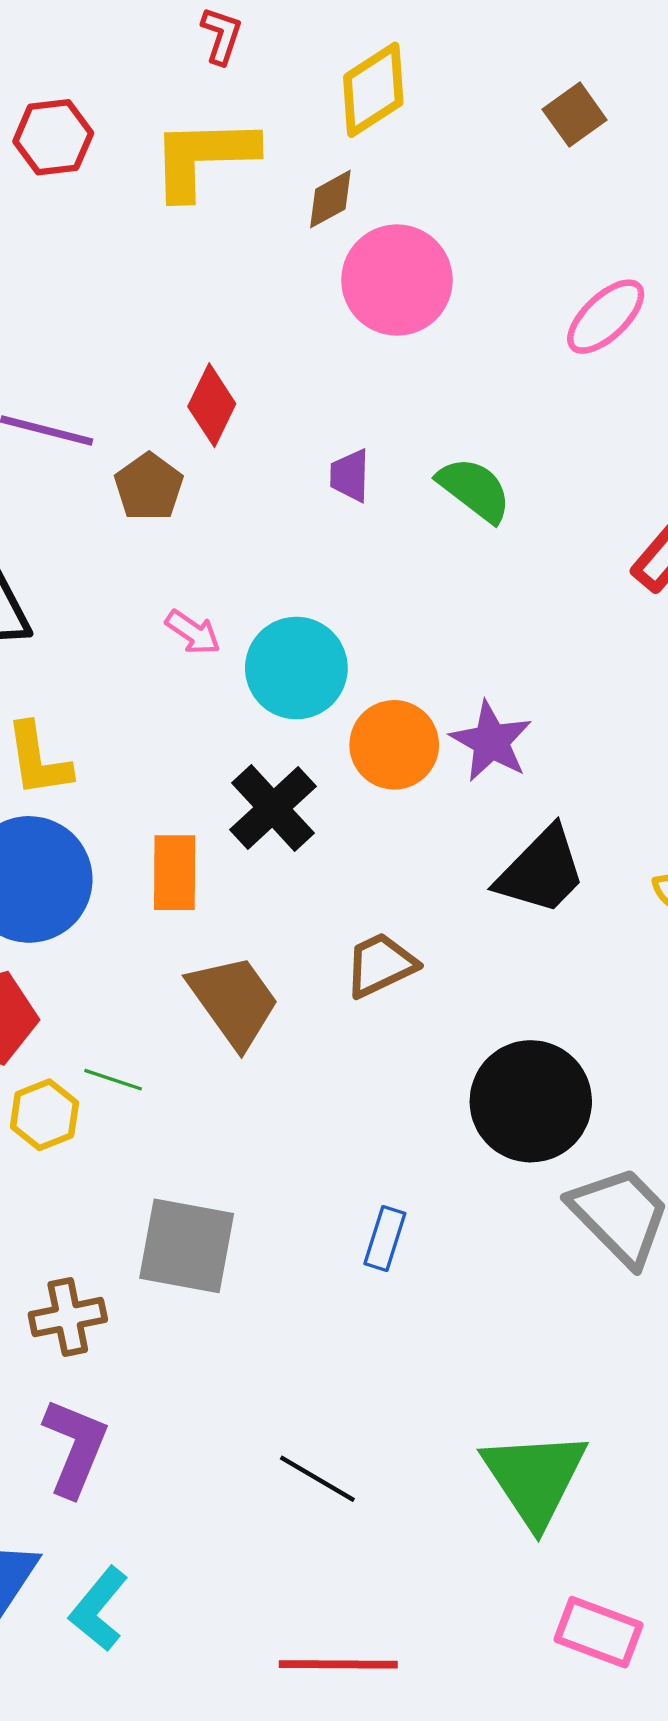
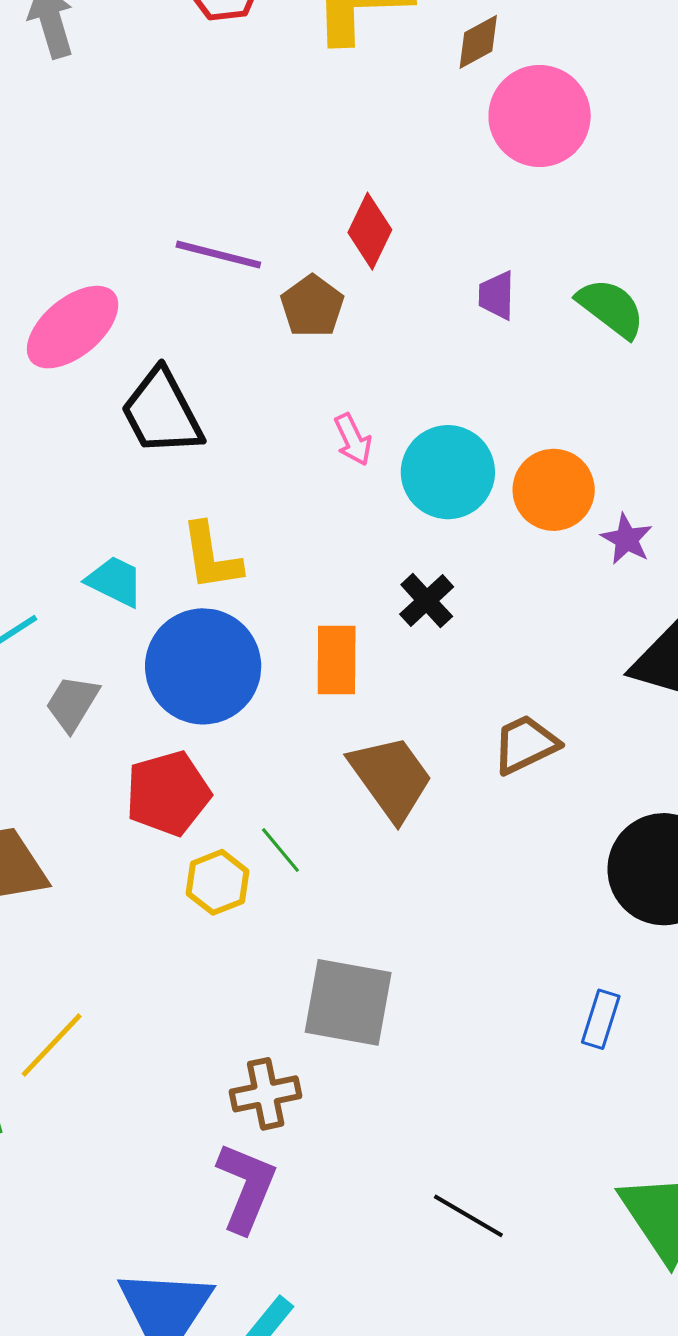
pink arrow: (193, 632) -> (353, 439), turned 30
purple star: (491, 741) -> (627, 539), size x0.7
orange circle: (394, 745) -> (554, 490), moved
black cross: (273, 808) -> (427, 601), size x0.7
green line: (113, 1080) -> (280, 850), turned 32
blue rectangle: (385, 1238) -> (601, 1019), moved
brown cross: (68, 1317) -> (266, 1094), moved

